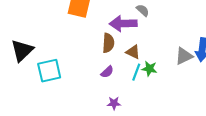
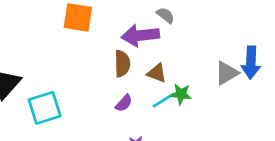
cyan line: (136, 72) -> (163, 100), turned 42

